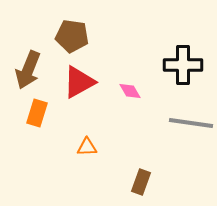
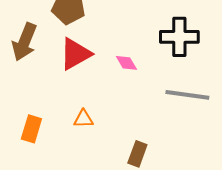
orange rectangle: (37, 113) -> (31, 129), moved

